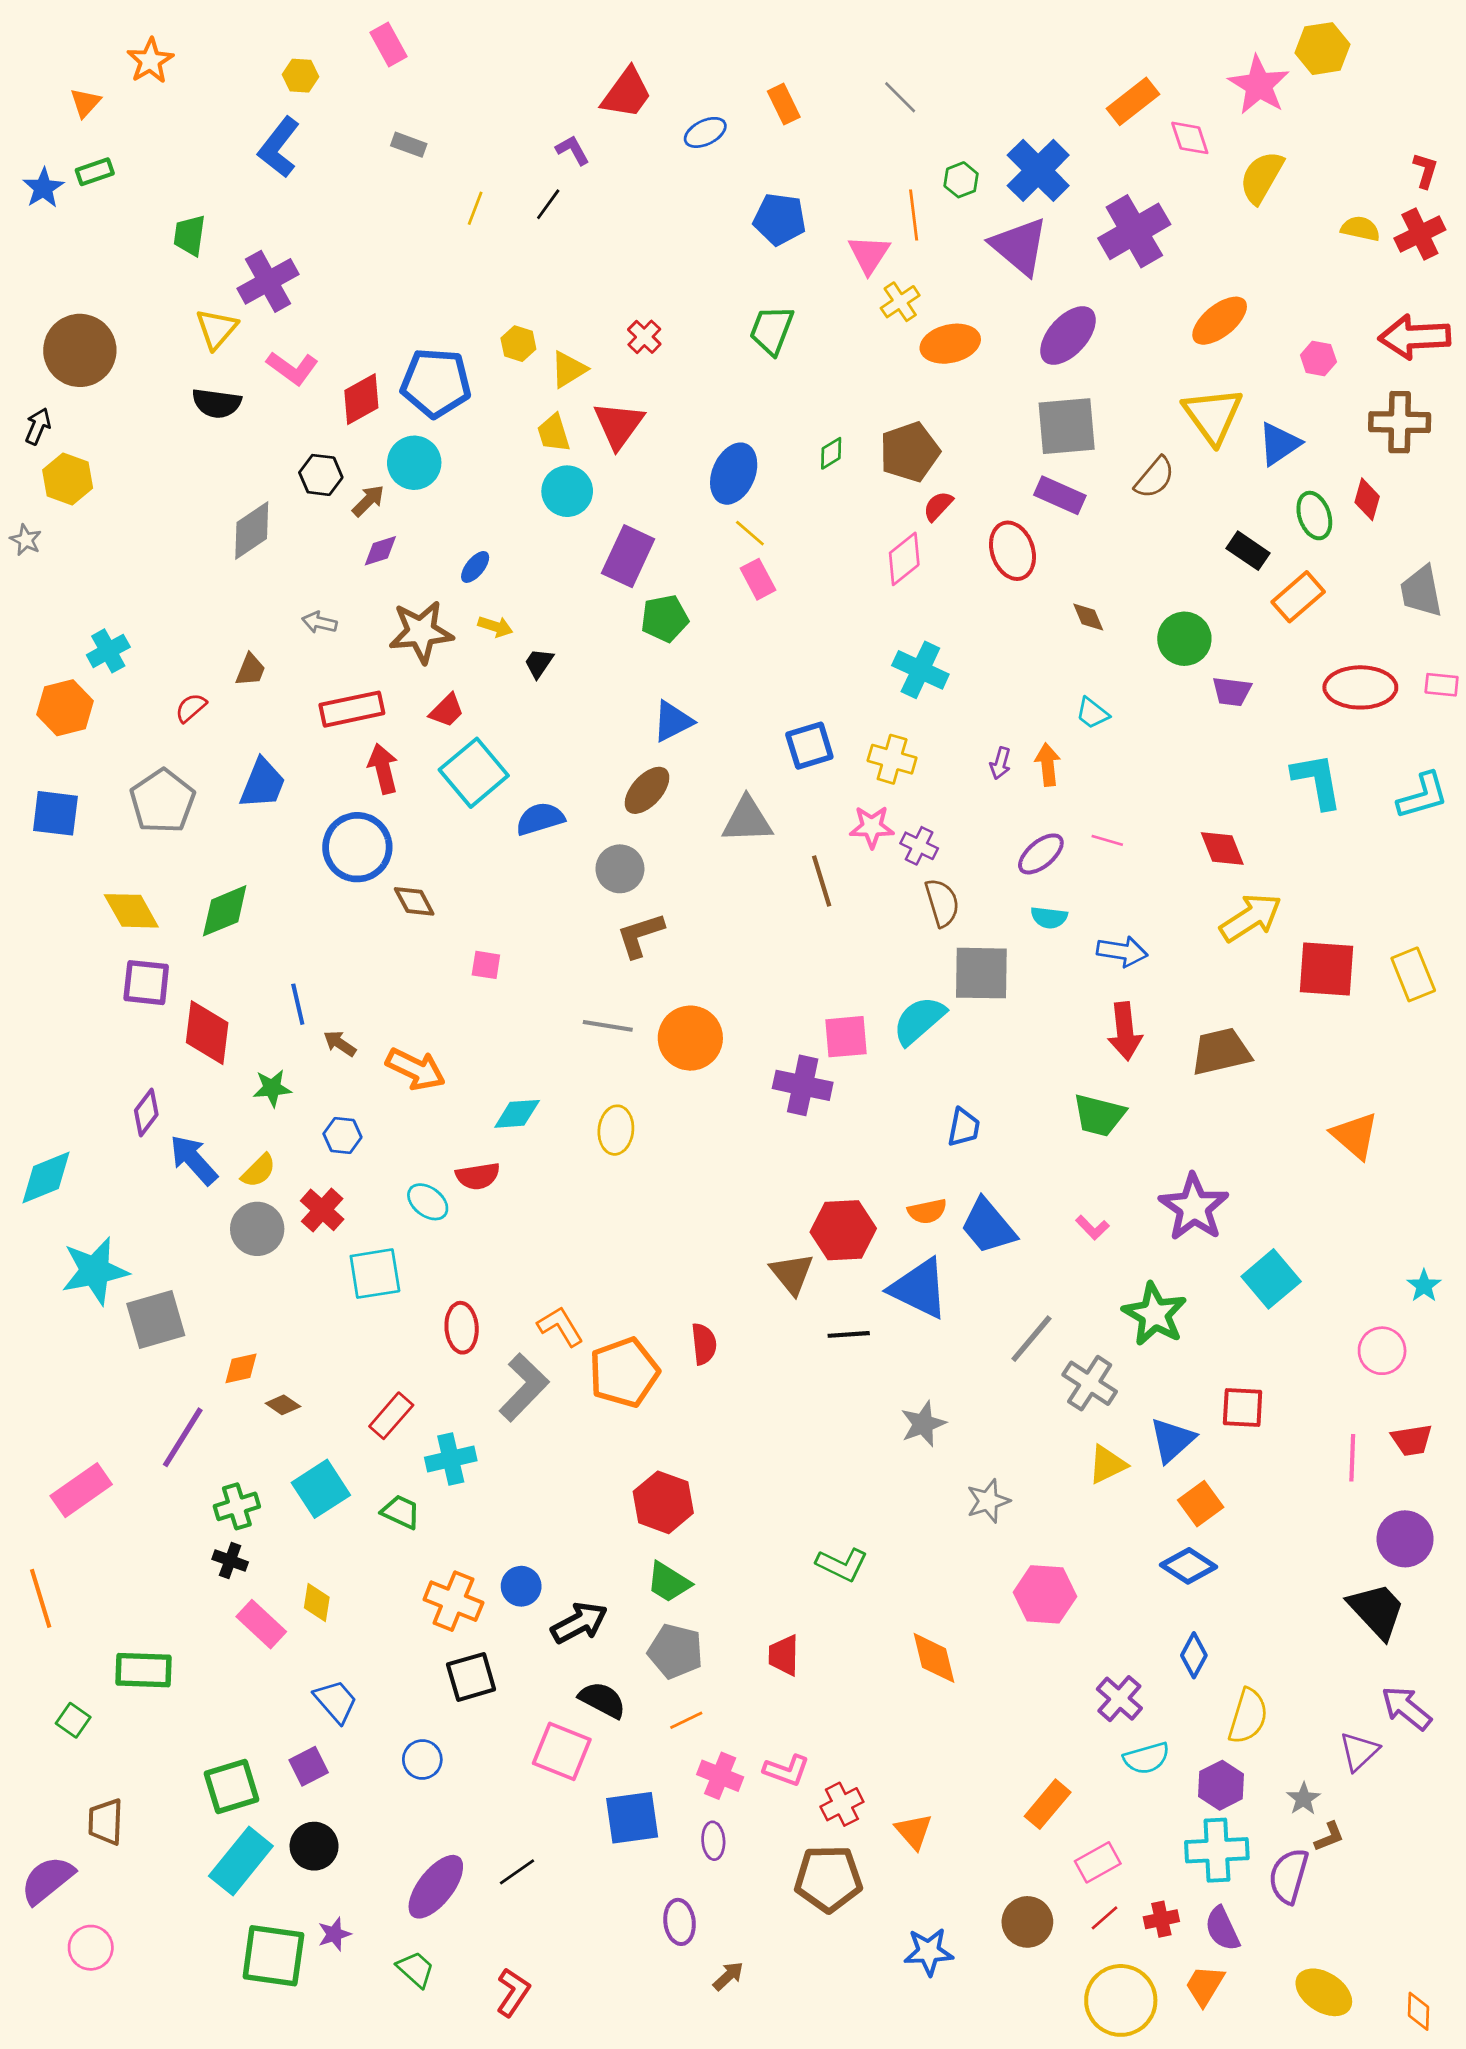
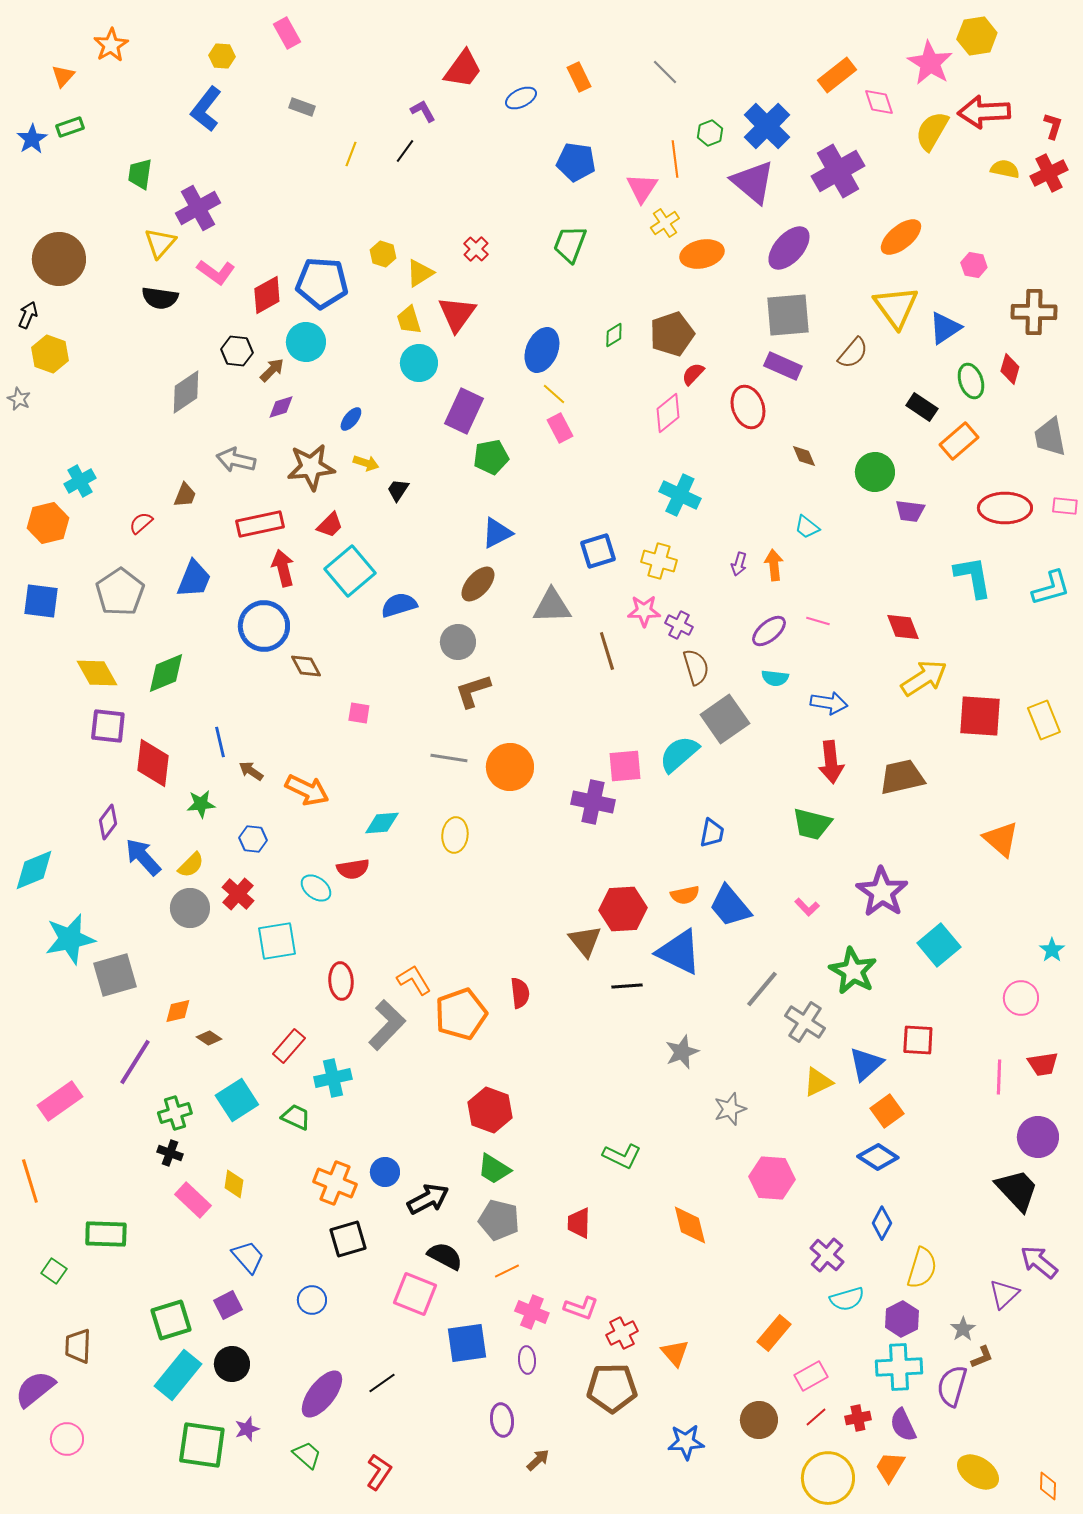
red arrow: (1415, 337) -> (984, 112), moved
gray arrow: (319, 622) -> (236, 460), size x1.5
gray square: (981, 973) -> (725, 719), turned -36

